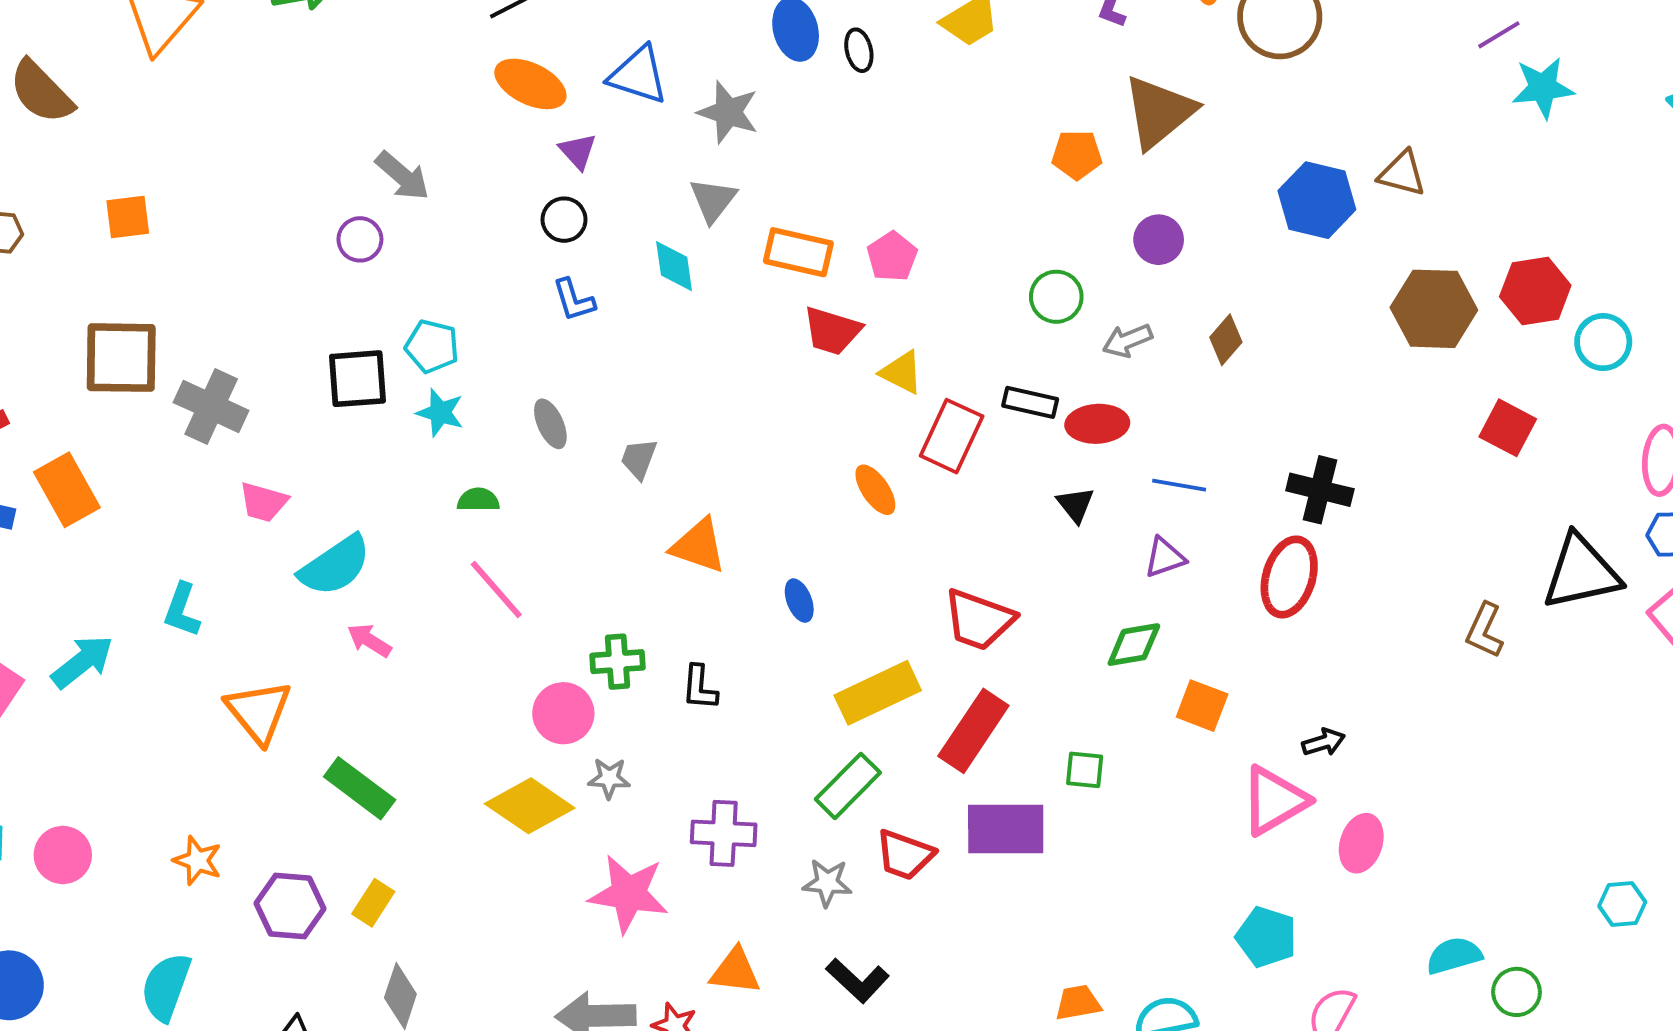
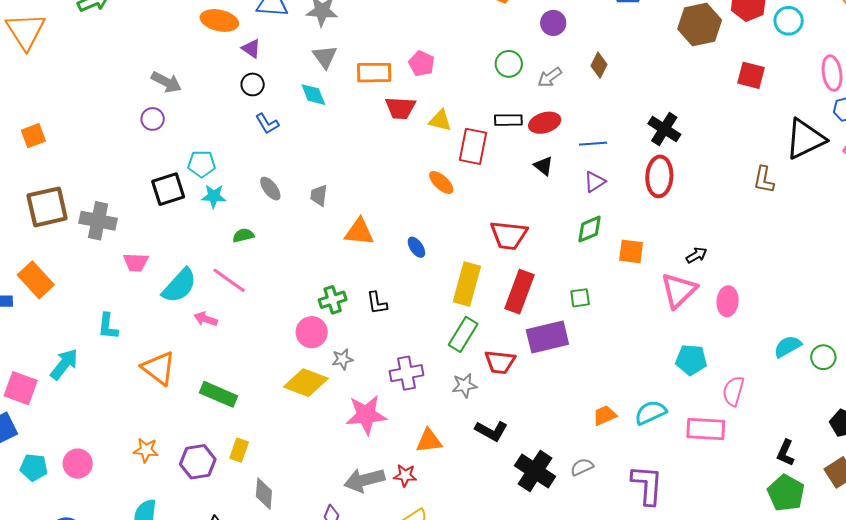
black cross: (1320, 490) -> (664, 129), turned 32
pink line: (496, 590) -> (229, 280), moved
yellow rectangle: (878, 693) -> (467, 284), turned -36

